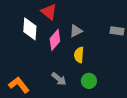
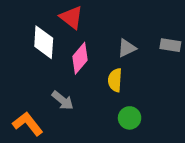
gray triangle: (76, 31) -> (127, 48), moved
gray arrow: (59, 79) -> (63, 100), moved

